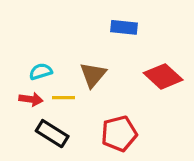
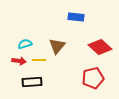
black rectangle: (52, 134) -> (32, 82), turned -36
red pentagon: (119, 134) -> (93, 78), moved

